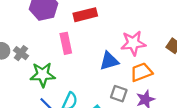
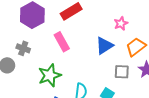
pink star: (133, 43) -> (121, 23), size x0.6
gray cross: (21, 53) -> (23, 48), moved

